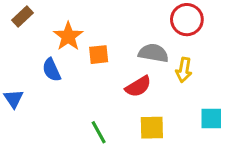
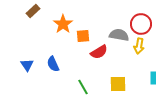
red circle: (187, 20) -> (141, 24), moved
blue semicircle: (51, 70) -> (53, 64), moved
red semicircle: (138, 87) -> (99, 52), moved

